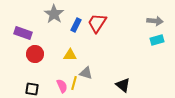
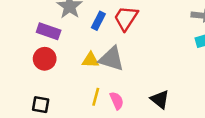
purple rectangle: (23, 33) -> (49, 31), moved
gray triangle: (86, 73) -> (111, 59), moved, size x1.5
pink semicircle: (62, 86) -> (117, 101), moved

